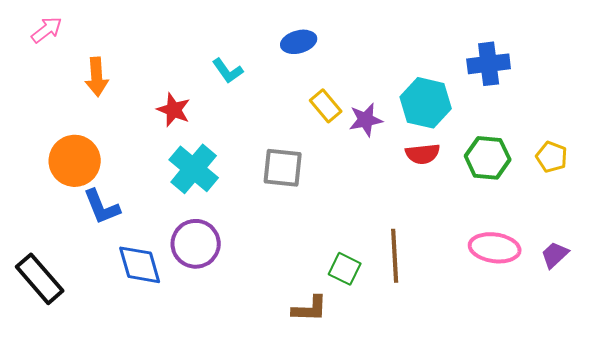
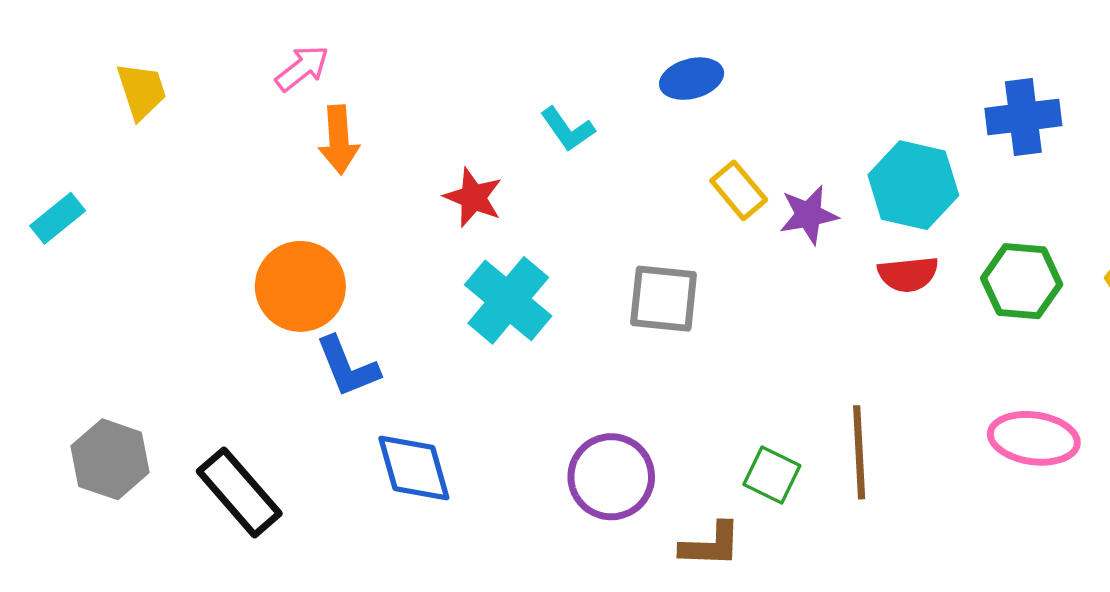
pink arrow: (47, 30) -> (302, 68), moved
purple circle: (196, 244) -> (611, 477), moved

